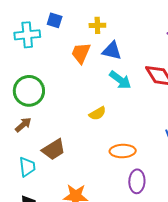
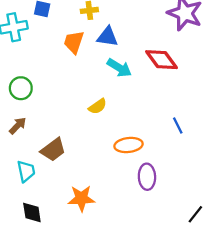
green circle: (29, 91) -> (21, 88), size x0.7

